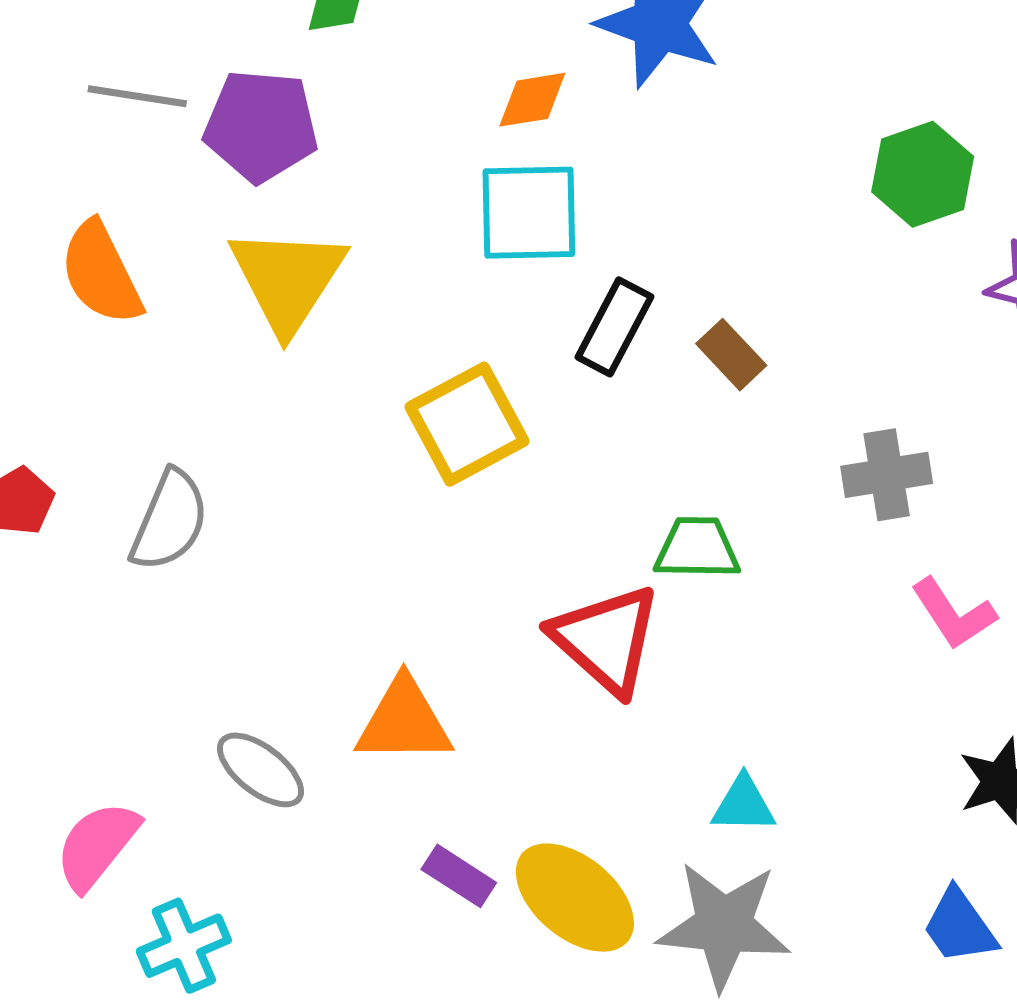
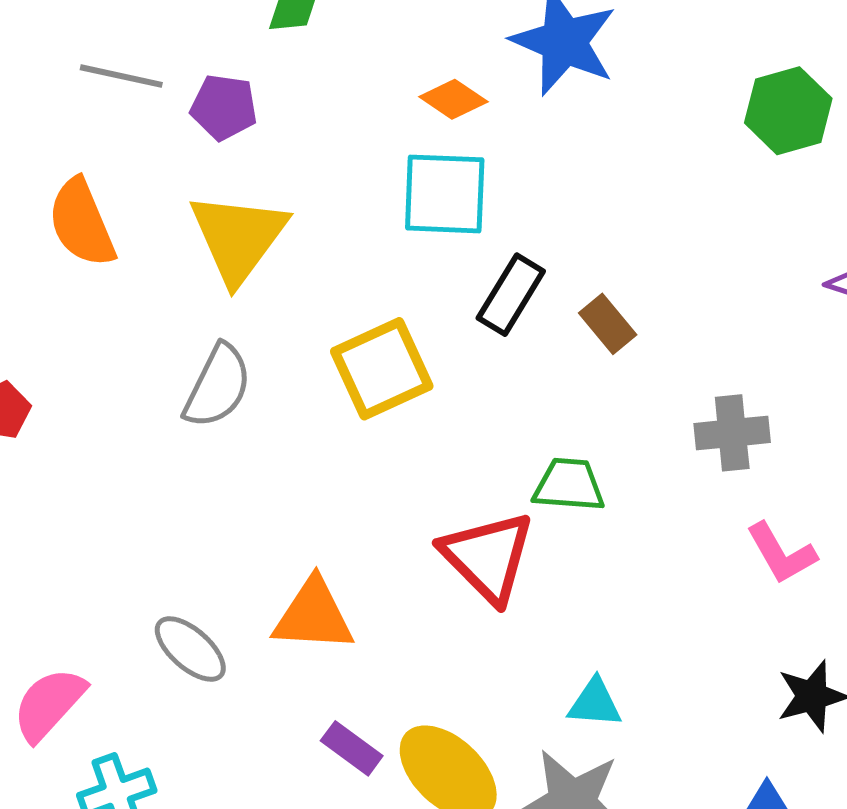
orange diamond: (532, 100) -> (453, 99), turned 40
purple pentagon: (261, 126) -> (224, 107), size x0.7
green hexagon: (923, 174) -> (788, 111), moved
gray semicircle: (170, 521) -> (218, 386), moved

